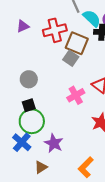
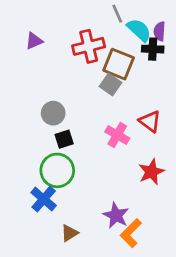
purple triangle: (23, 26) -> (34, 41), moved
pink cross: (76, 95) -> (117, 135), turned -30
black square: (29, 105) -> (64, 139), moved
purple star: (54, 143) -> (116, 215), moved

